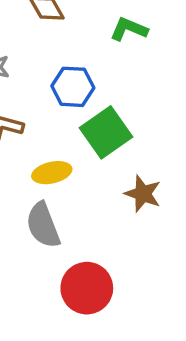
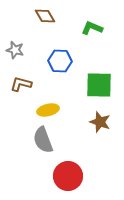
green square: (106, 132) -> (99, 85), moved, turned 36

